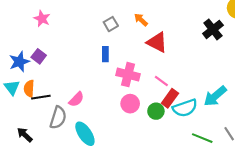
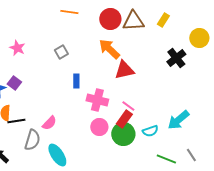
orange arrow: (141, 20) -> (109, 49), size x1.6
gray square: (111, 24) -> (61, 52), moved
red triangle: (157, 42) -> (124, 70), turned -40
red rectangle: (170, 98) -> (124, 119), moved
cyan semicircle: (185, 108) -> (150, 131), size x0.7
green circle: (156, 111) -> (123, 134), size x1.5

